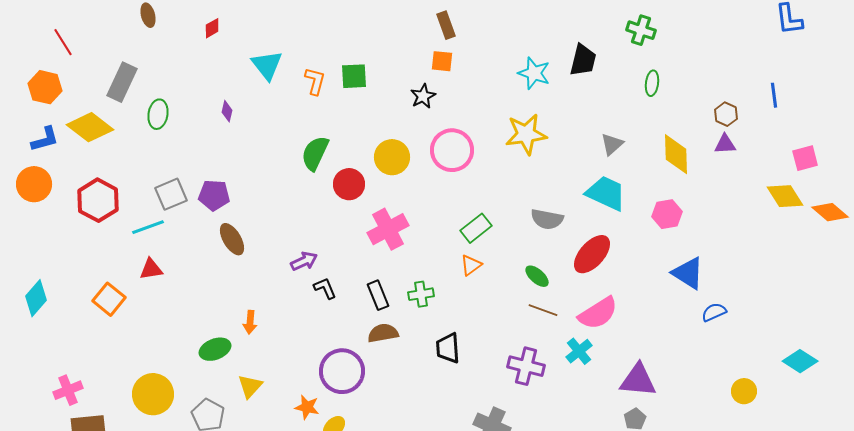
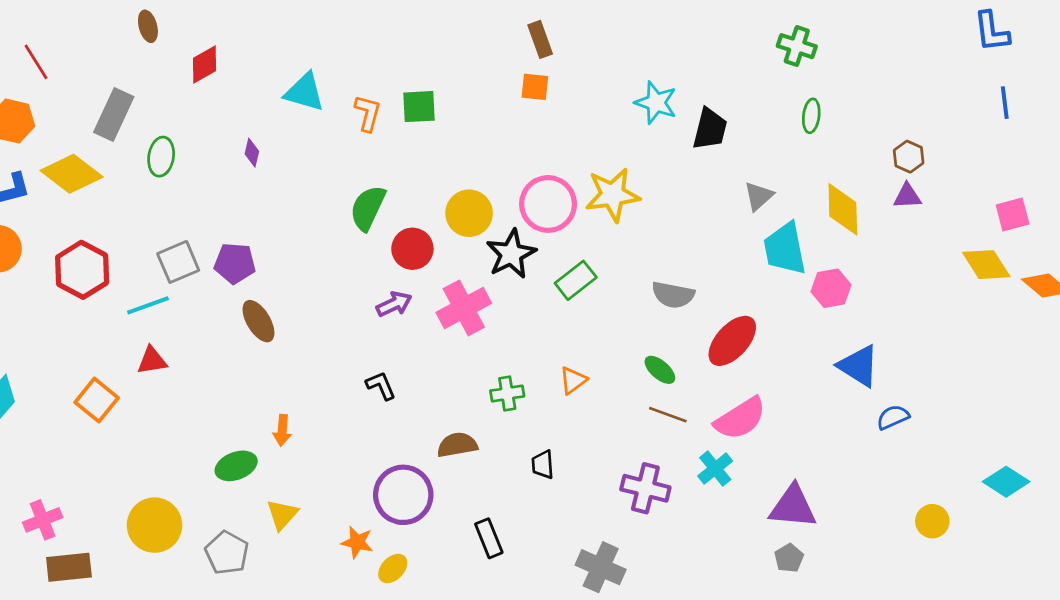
red diamond: (212, 28) -> (205, 64), moved, size x1.4
black trapezoid: (583, 60) -> (710, 129), moved
cyan triangle: (267, 65) -> (305, 92), turned -36
blue line: (774, 95) -> (1005, 103), moved
black star: (423, 96) -> (511, 254), moved, size x1.5
yellow star: (526, 134) -> (613, 195), moved
cyan trapezoid: (606, 193) -> (785, 249), moved, turned -126
green rectangle: (476, 228) -> (576, 280), moved
purple arrow: (304, 261) -> (394, 304), moved
orange triangle: (471, 265) -> (573, 380), moved
black rectangle: (378, 295) -> (489, 538), moved
black trapezoid: (448, 348) -> (543, 465), size x0.7

